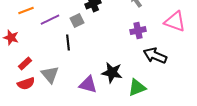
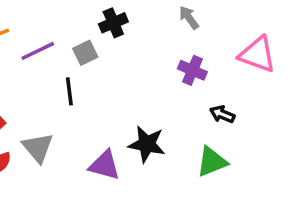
purple cross: (138, 31) -> (192, 70), turned 35
black arrow: (155, 56) -> (222, 114), size x0.6
green triangle: (137, 88) -> (212, 162), moved

